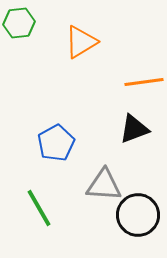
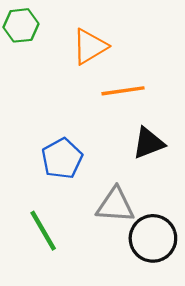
orange line: (144, 82) -> (123, 91), moved

